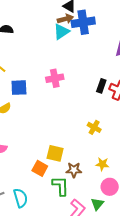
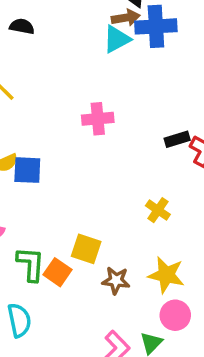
black rectangle: (101, 86) -> (177, 139), turned 48
blue square: (19, 88) -> (27, 170), moved
yellow star: (102, 164) -> (166, 275), size x1.5
green L-shape: (61, 186) -> (31, 264), moved

